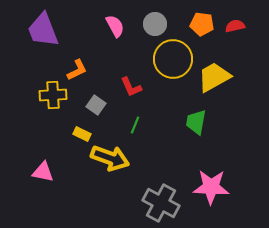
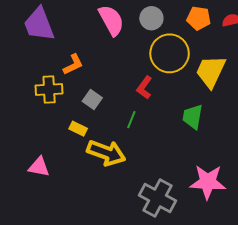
pink semicircle: (115, 26) -> (111, 20), size x1.4
yellow trapezoid: (214, 77) -> (211, 71), turned -36
red L-shape: (131, 87) -> (144, 88), moved, turned 60

